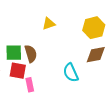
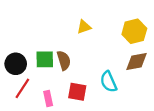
red square: (18, 71) -> (77, 92), moved
pink rectangle: (30, 85) -> (48, 98), moved

